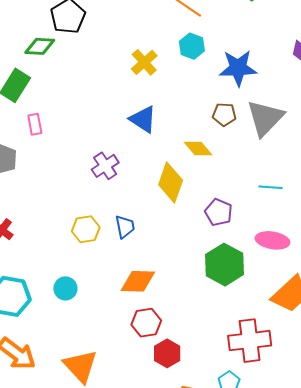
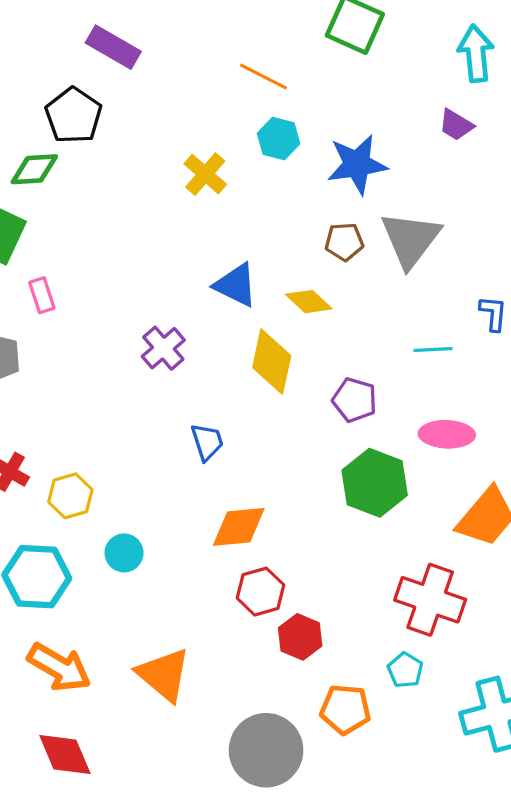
blue triangle: (143, 119) -> (236, 285), moved
yellow hexagon: (86, 229) -> (70, 496), moved
red cross: (250, 341) -> (430, 600), turned 33

